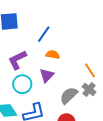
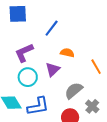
orange semicircle: (53, 55) -> (67, 53), moved
gray cross: (89, 89) -> (92, 106), moved

